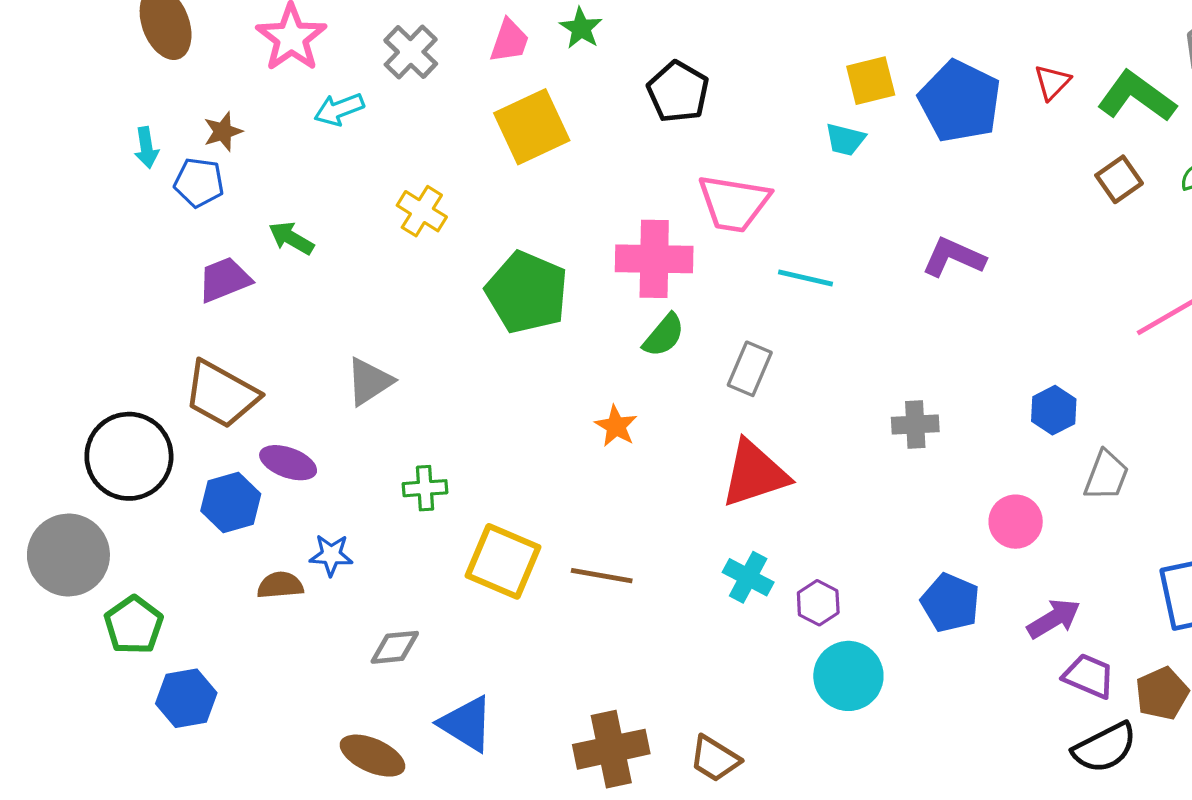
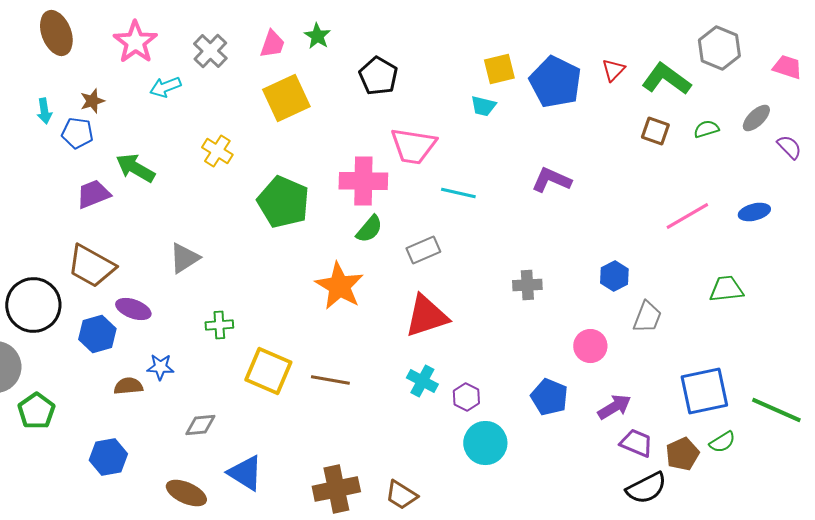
brown square: (1119, 179) -> (655, 131), turned -36
green arrow: (291, 238) -> (135, 168), size x1.4
gray rectangle: (750, 369) -> (423, 250), turned 44
orange star: (616, 426) -> (339, 286), size x1.8
blue hexagon: (186, 698) -> (108, 457), moved

